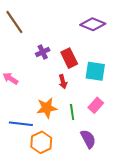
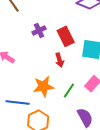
green line: (72, 112) -> (69, 91), turned 42

